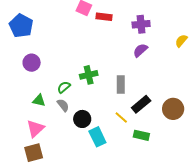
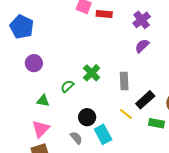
purple cross: (141, 24) -> (142, 20), turned -30
green cross: (89, 75) -> (92, 73), turned -30
gray semicircle: (63, 105) -> (76, 138), moved
green rectangle: (141, 135) -> (157, 123), moved

